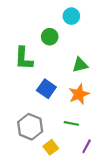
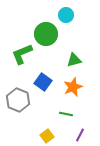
green circle: (50, 37) -> (46, 34), size x1.5
green L-shape: (24, 58) -> (22, 54), turned 65
gray hexagon: (30, 127) -> (18, 100), moved

